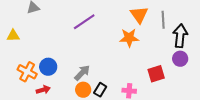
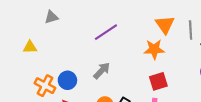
gray arrow: (82, 73) -> (102, 71), moved
red square: (156, 74) -> (158, 81), moved

